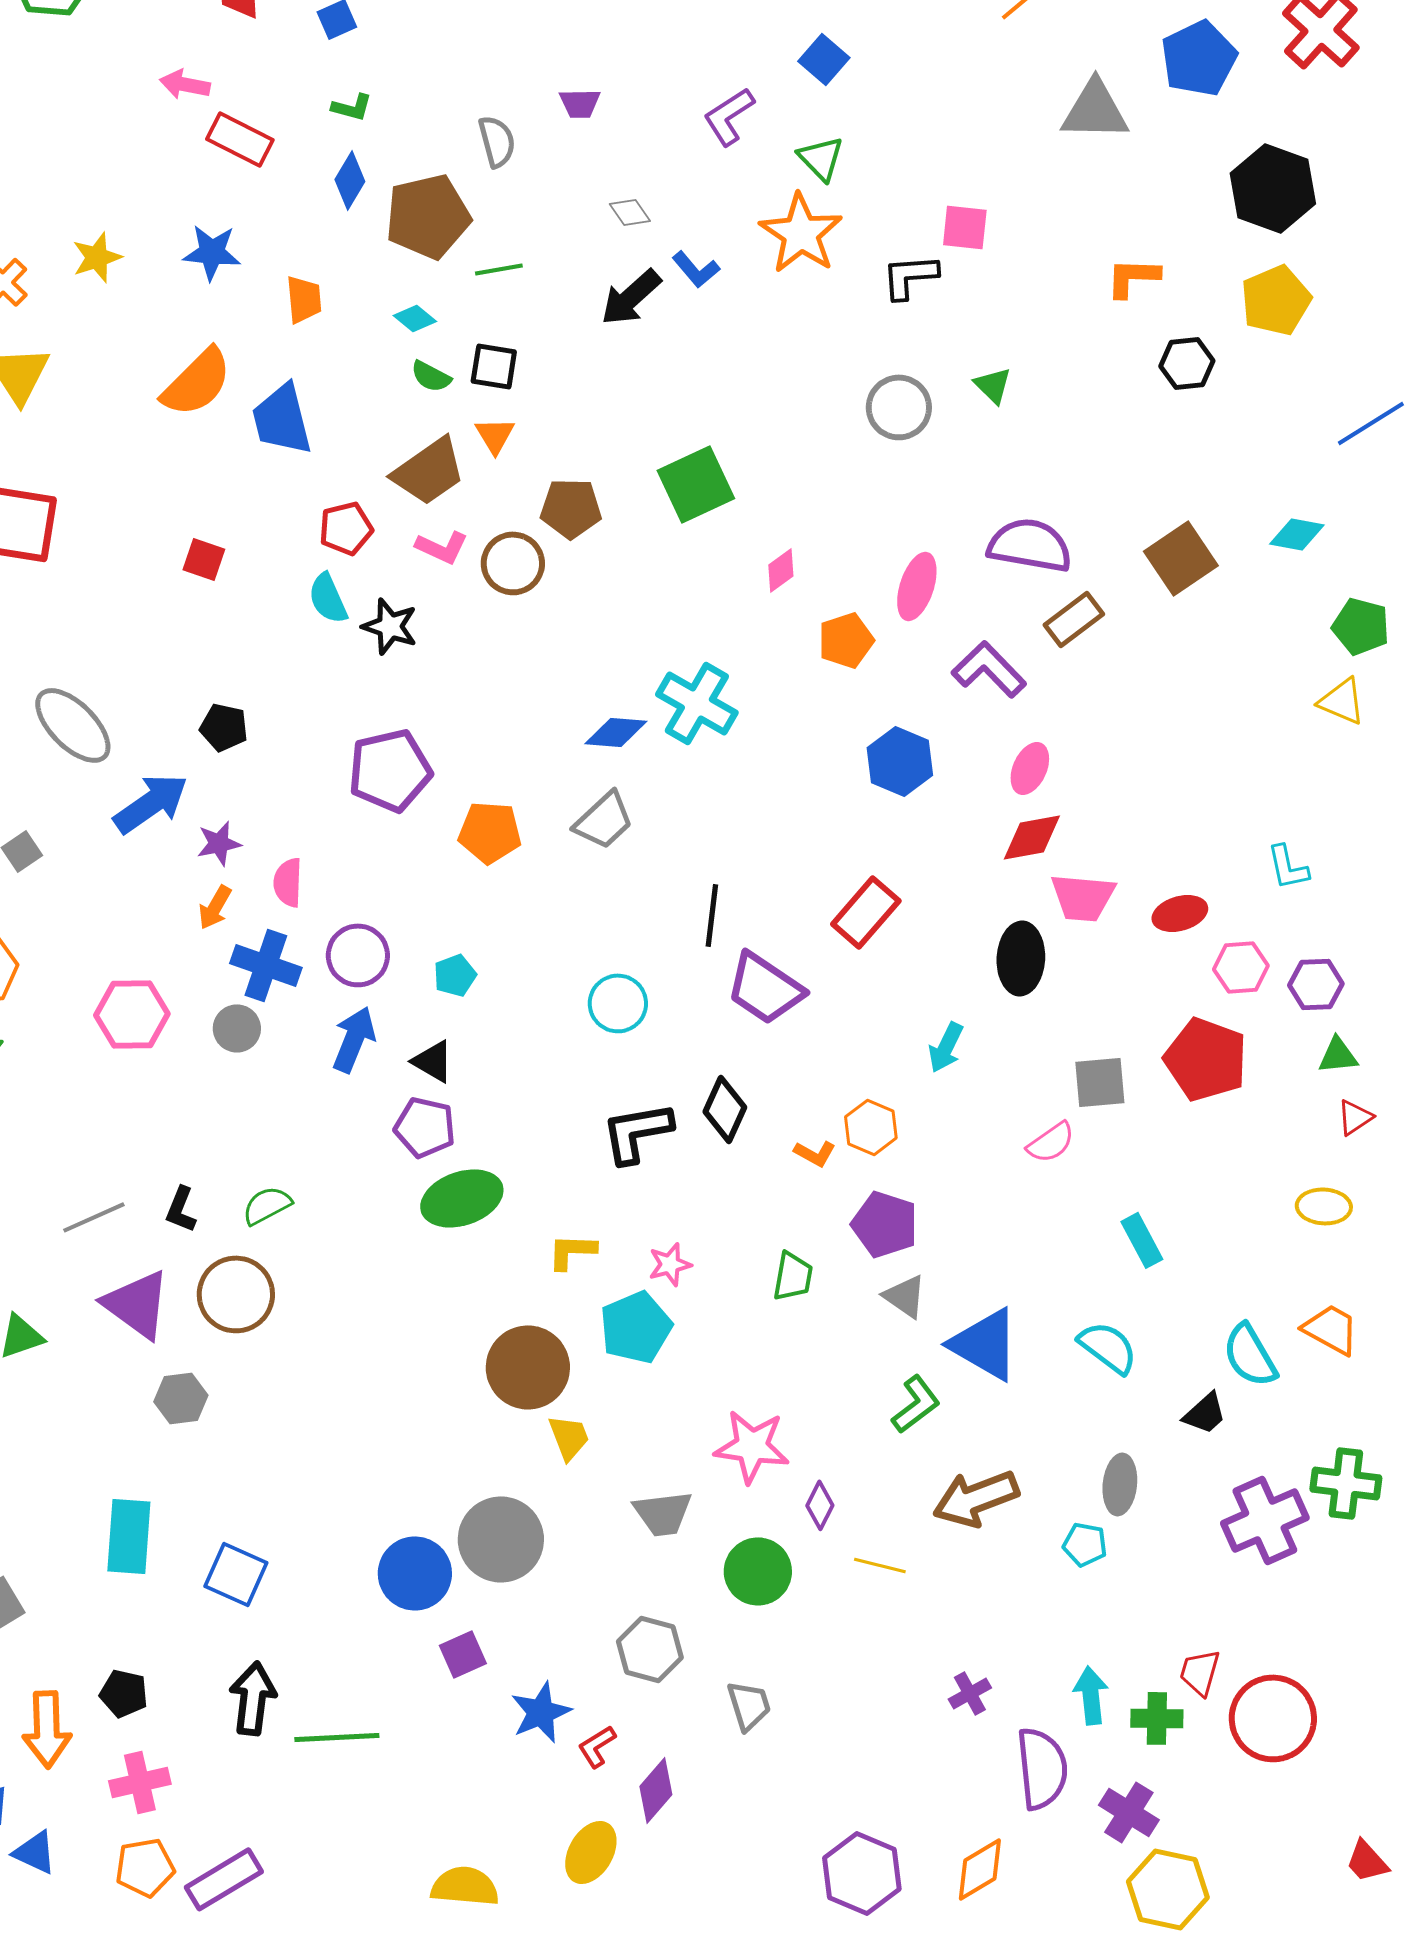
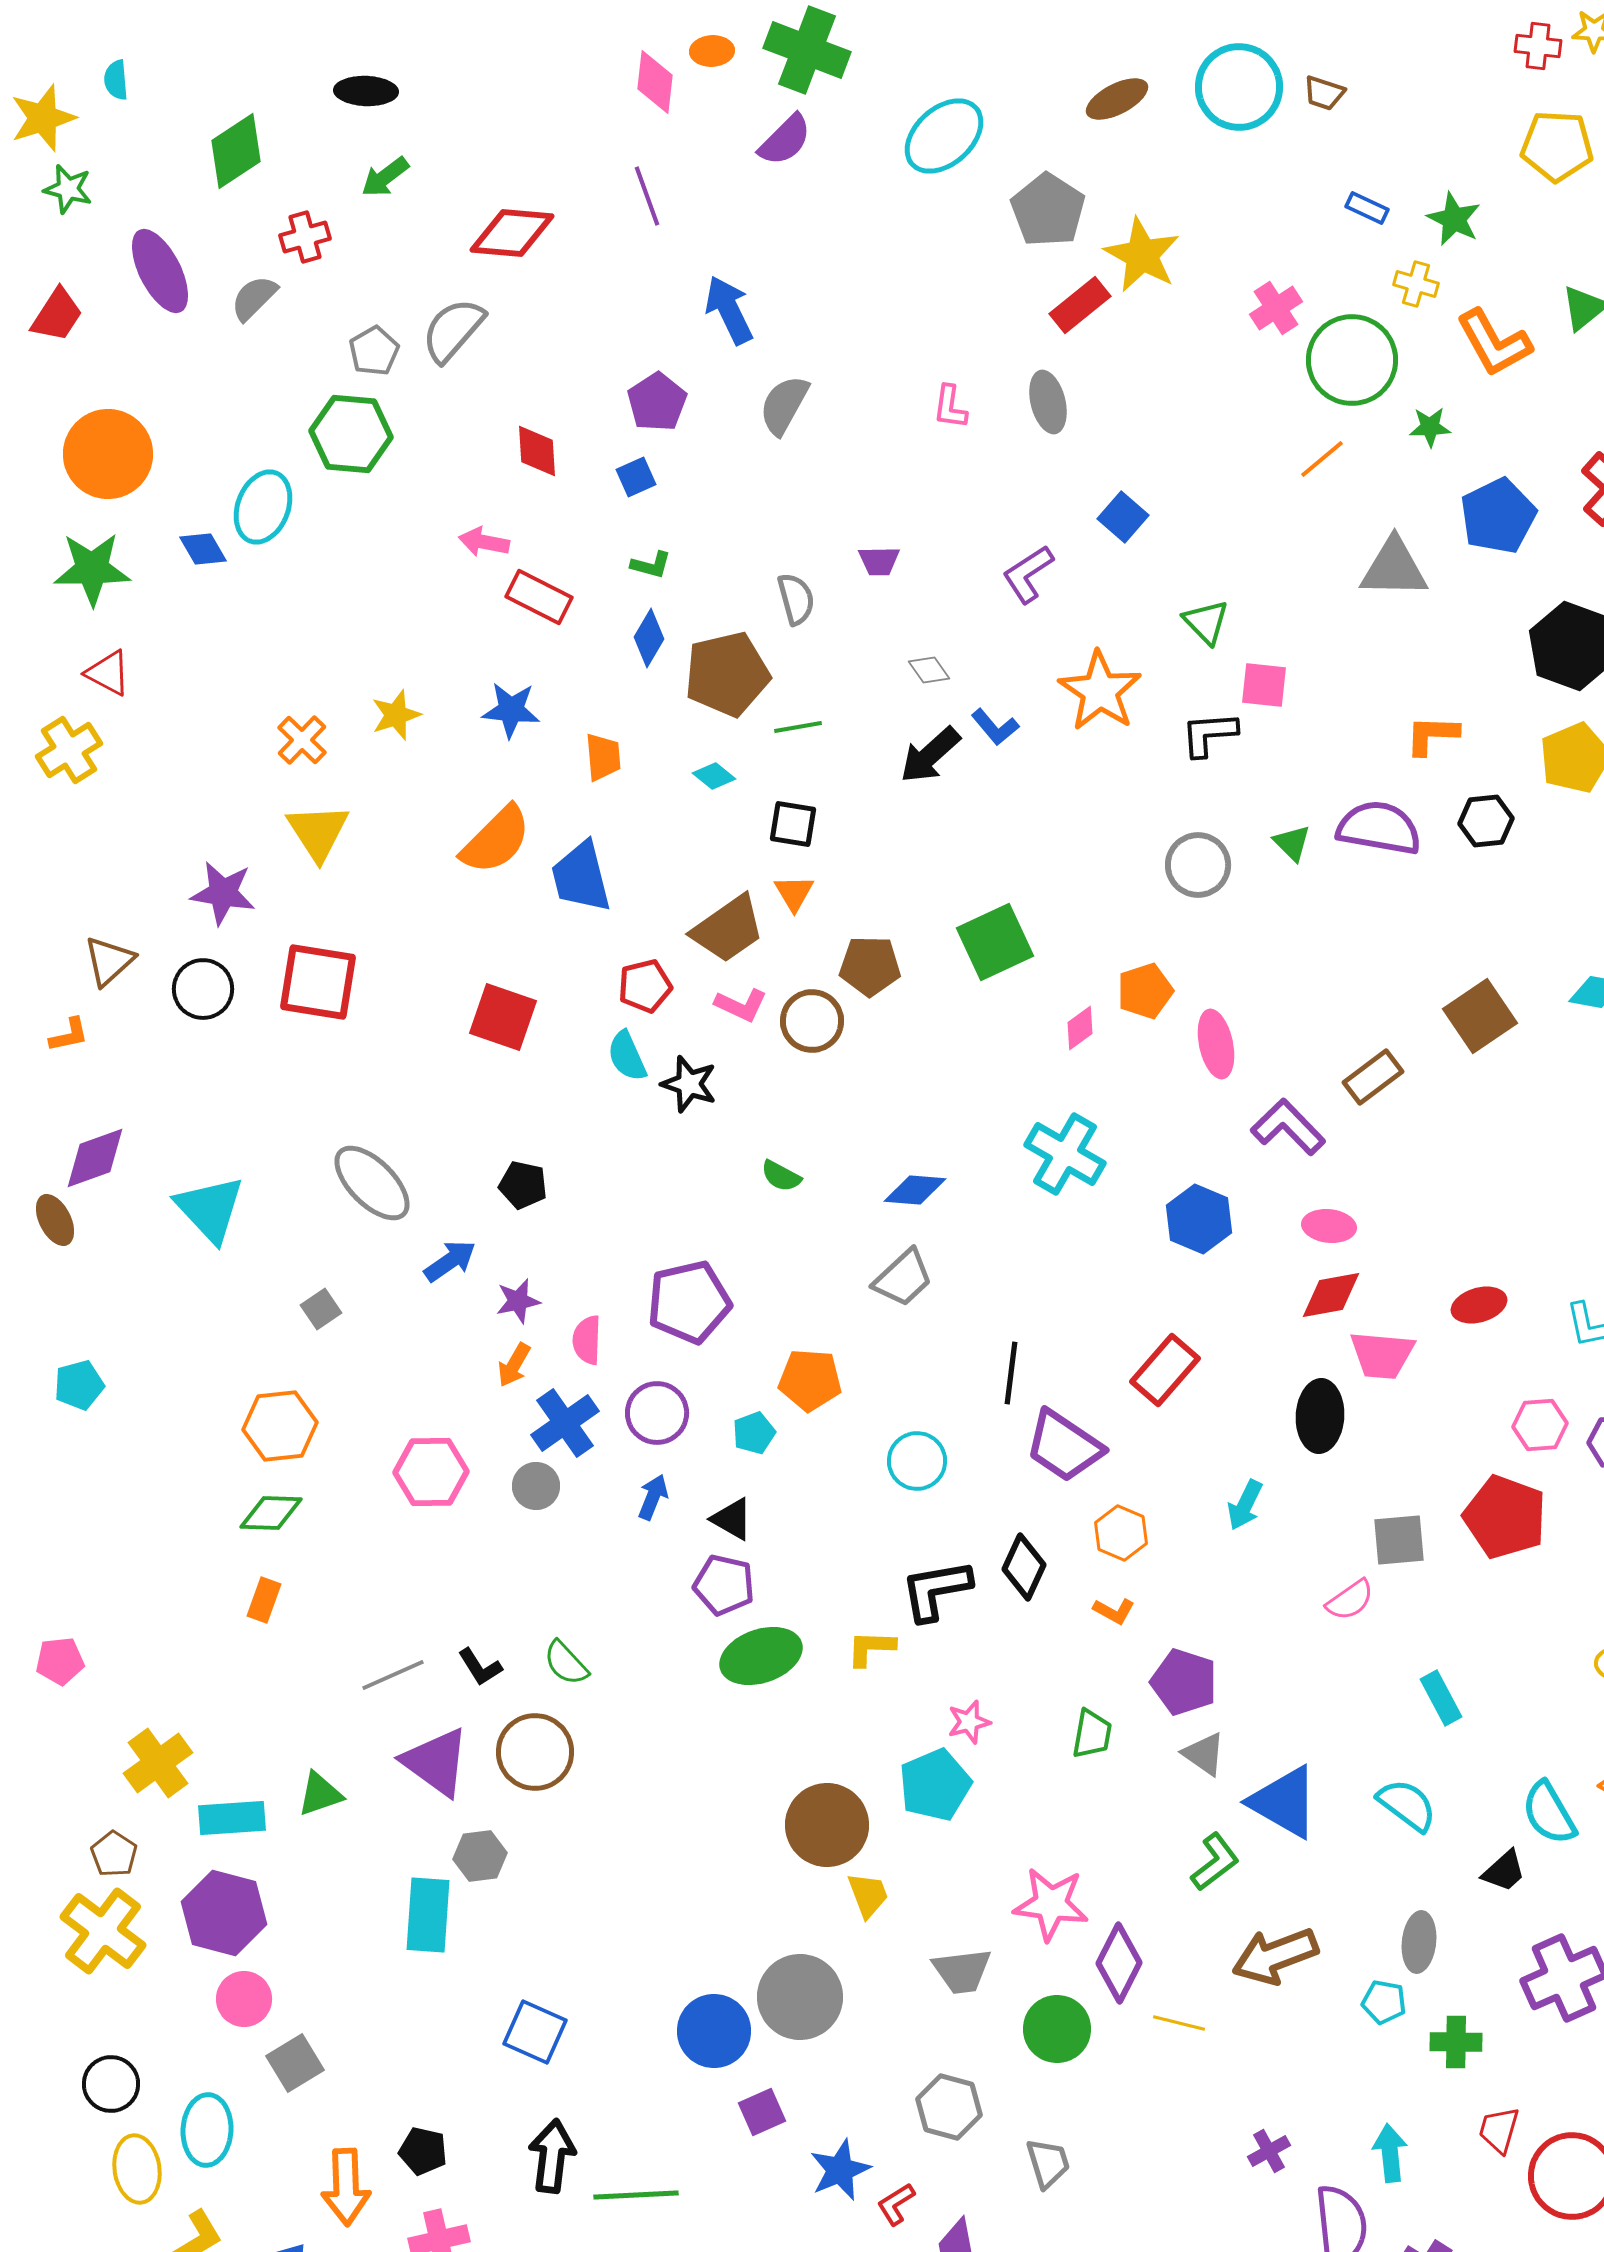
green triangle: (821, 158) -> (1206, 622), moved
green semicircle: (431, 376) -> (781, 1176), moved
purple semicircle: (1030, 545) -> (1379, 828), moved
red square: (204, 559) -> (503, 1017), size x1.6
pink ellipse: (917, 586) -> (1216, 1044), turned -30
orange pentagon: (846, 640) -> (1145, 991), moved
cyan cross: (697, 703) -> (1065, 1154), moved
pink ellipse: (1030, 768) -> (1329, 1226), turned 72
purple pentagon: (390, 770) -> (689, 1302), moved
blue arrow: (151, 803) -> (450, 1261), size x0.7
orange pentagon: (490, 832) -> (810, 1380), moved
red ellipse: (1180, 913) -> (1479, 1305), moved
blue cross: (266, 965) -> (565, 1423), turned 36
blue arrow: (354, 1039) -> (653, 1497), size x0.7
orange hexagon: (871, 1127) -> (1121, 1533), moved
green semicircle: (267, 1205) -> (566, 1663), turned -105
black L-shape: (181, 1209) -> (480, 1667), turned -54
yellow L-shape: (572, 1251) -> (871, 1648), moved
purple diamond: (820, 1505) -> (1119, 1963), size x1.6
cyan rectangle: (129, 1536) -> (428, 1915), moved
green cross: (1157, 1718) -> (1456, 2042), moved

